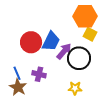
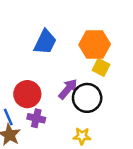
blue trapezoid: (51, 41) -> (45, 42), moved
red circle: (31, 42) -> (27, 94), moved

